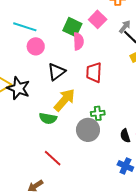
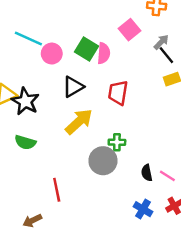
cyan line: (25, 27) -> (28, 38), moved
green square: (72, 27) -> (87, 49), moved
green semicircle: (48, 118) -> (25, 142), moved
red line: (53, 158) -> (57, 190), turned 30

